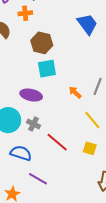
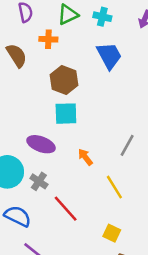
blue trapezoid: (87, 24) -> (109, 56), moved
orange arrow: (75, 92) -> (85, 157), moved
yellow square: (90, 148) -> (112, 233), moved

